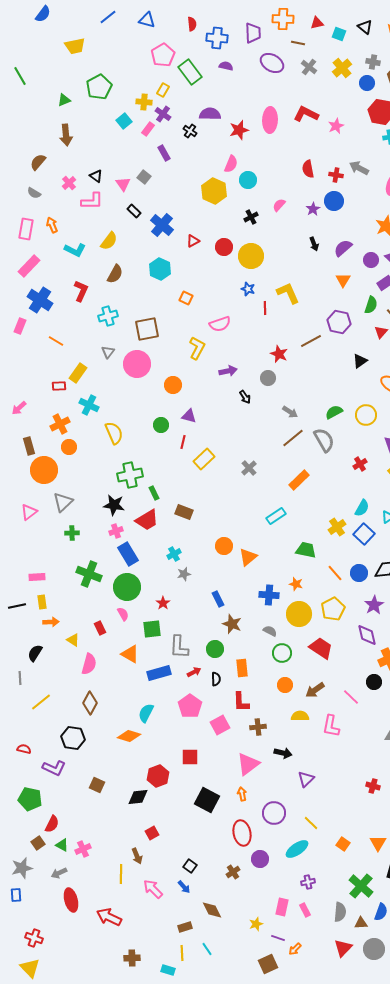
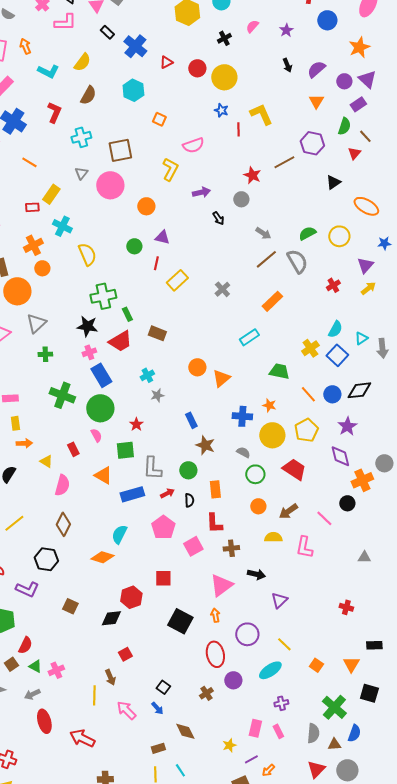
blue circle: (334, 201) -> (327, 20), moved
purple line: (278, 938) -> (251, 759), turned -48

